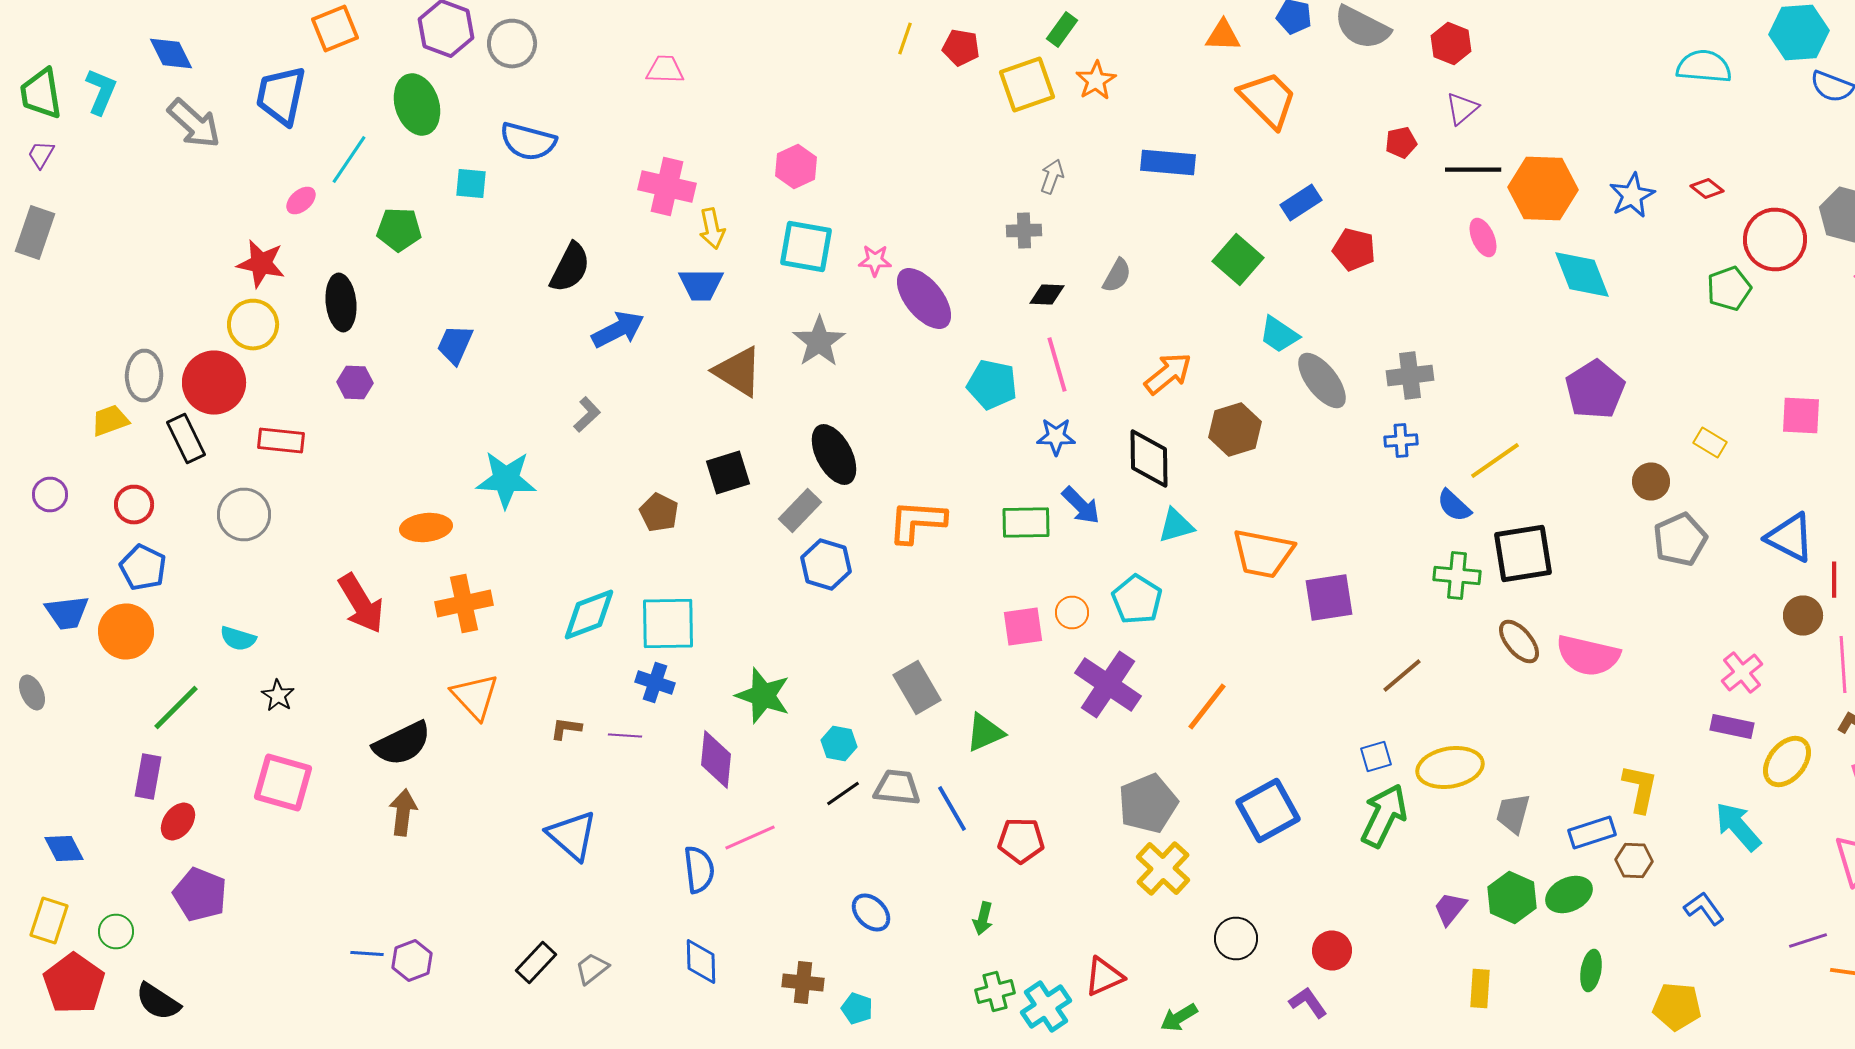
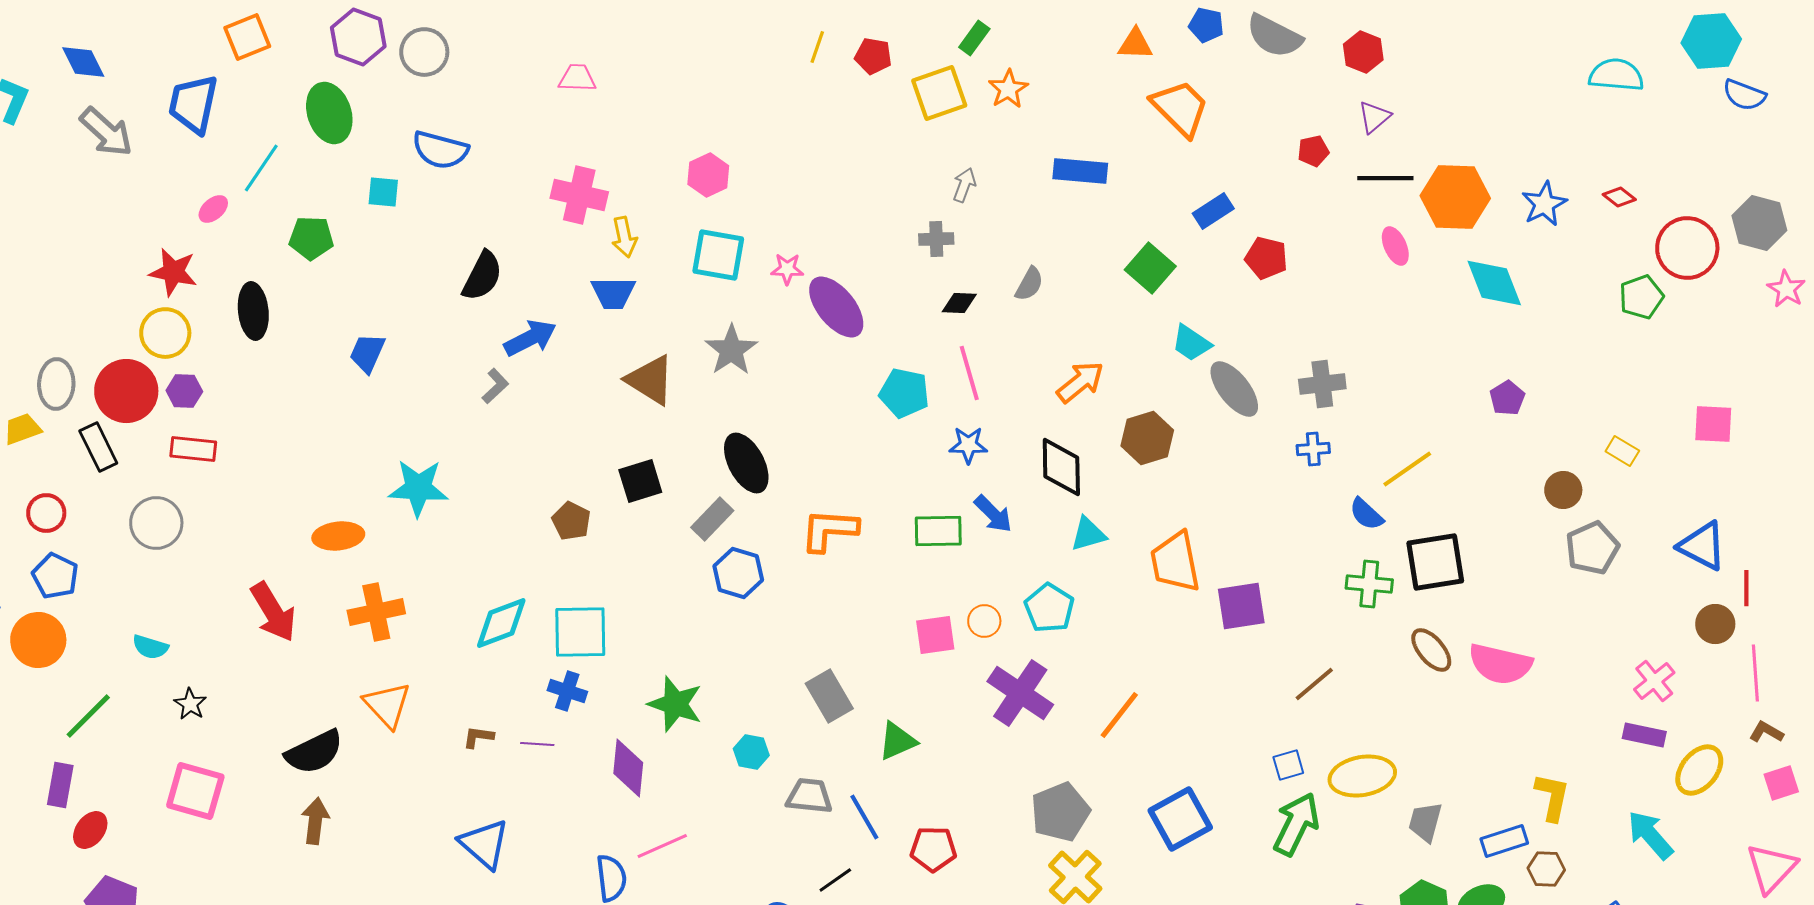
purple hexagon: (355, 382) -> (184, 391), moved
purple pentagon: (1595, 390) -> (1507, 398), size x0.6
gray L-shape: (587, 414) -> (495, 386), moved
orange trapezoid: (1263, 554) -> (1175, 562), turned 68
black line: (843, 794) -> (835, 880), moved

